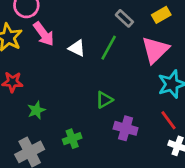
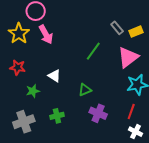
gray rectangle: (124, 18) -> (117, 28), moved
white triangle: (77, 48) -> (54, 76), moved
red line: (169, 120) -> (131, 111), turned 49

